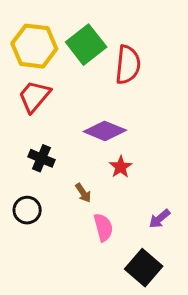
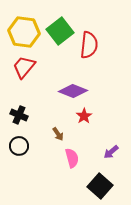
black cross: (41, 158) -> (19, 115), moved

